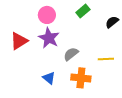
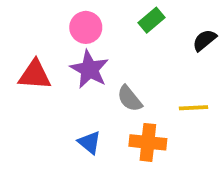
red triangle: (19, 41) -> (35, 75), turned 36
gray semicircle: (71, 54) -> (130, 99), turned -91

